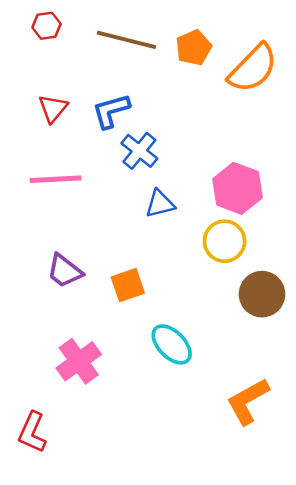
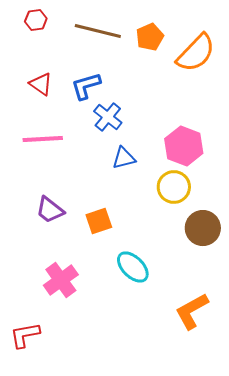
red triangle: (53, 108) -> (41, 84), turned -35
red L-shape: (32, 432) -> (25, 335), turned 56

